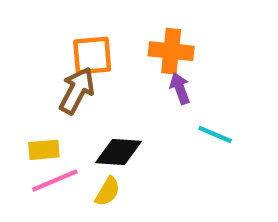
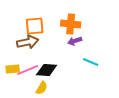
purple arrow: (180, 88) -> (75, 41), turned -88
brown arrow: (77, 91) -> (28, 42), turned 50
pink line: (55, 181) -> (28, 70), moved

